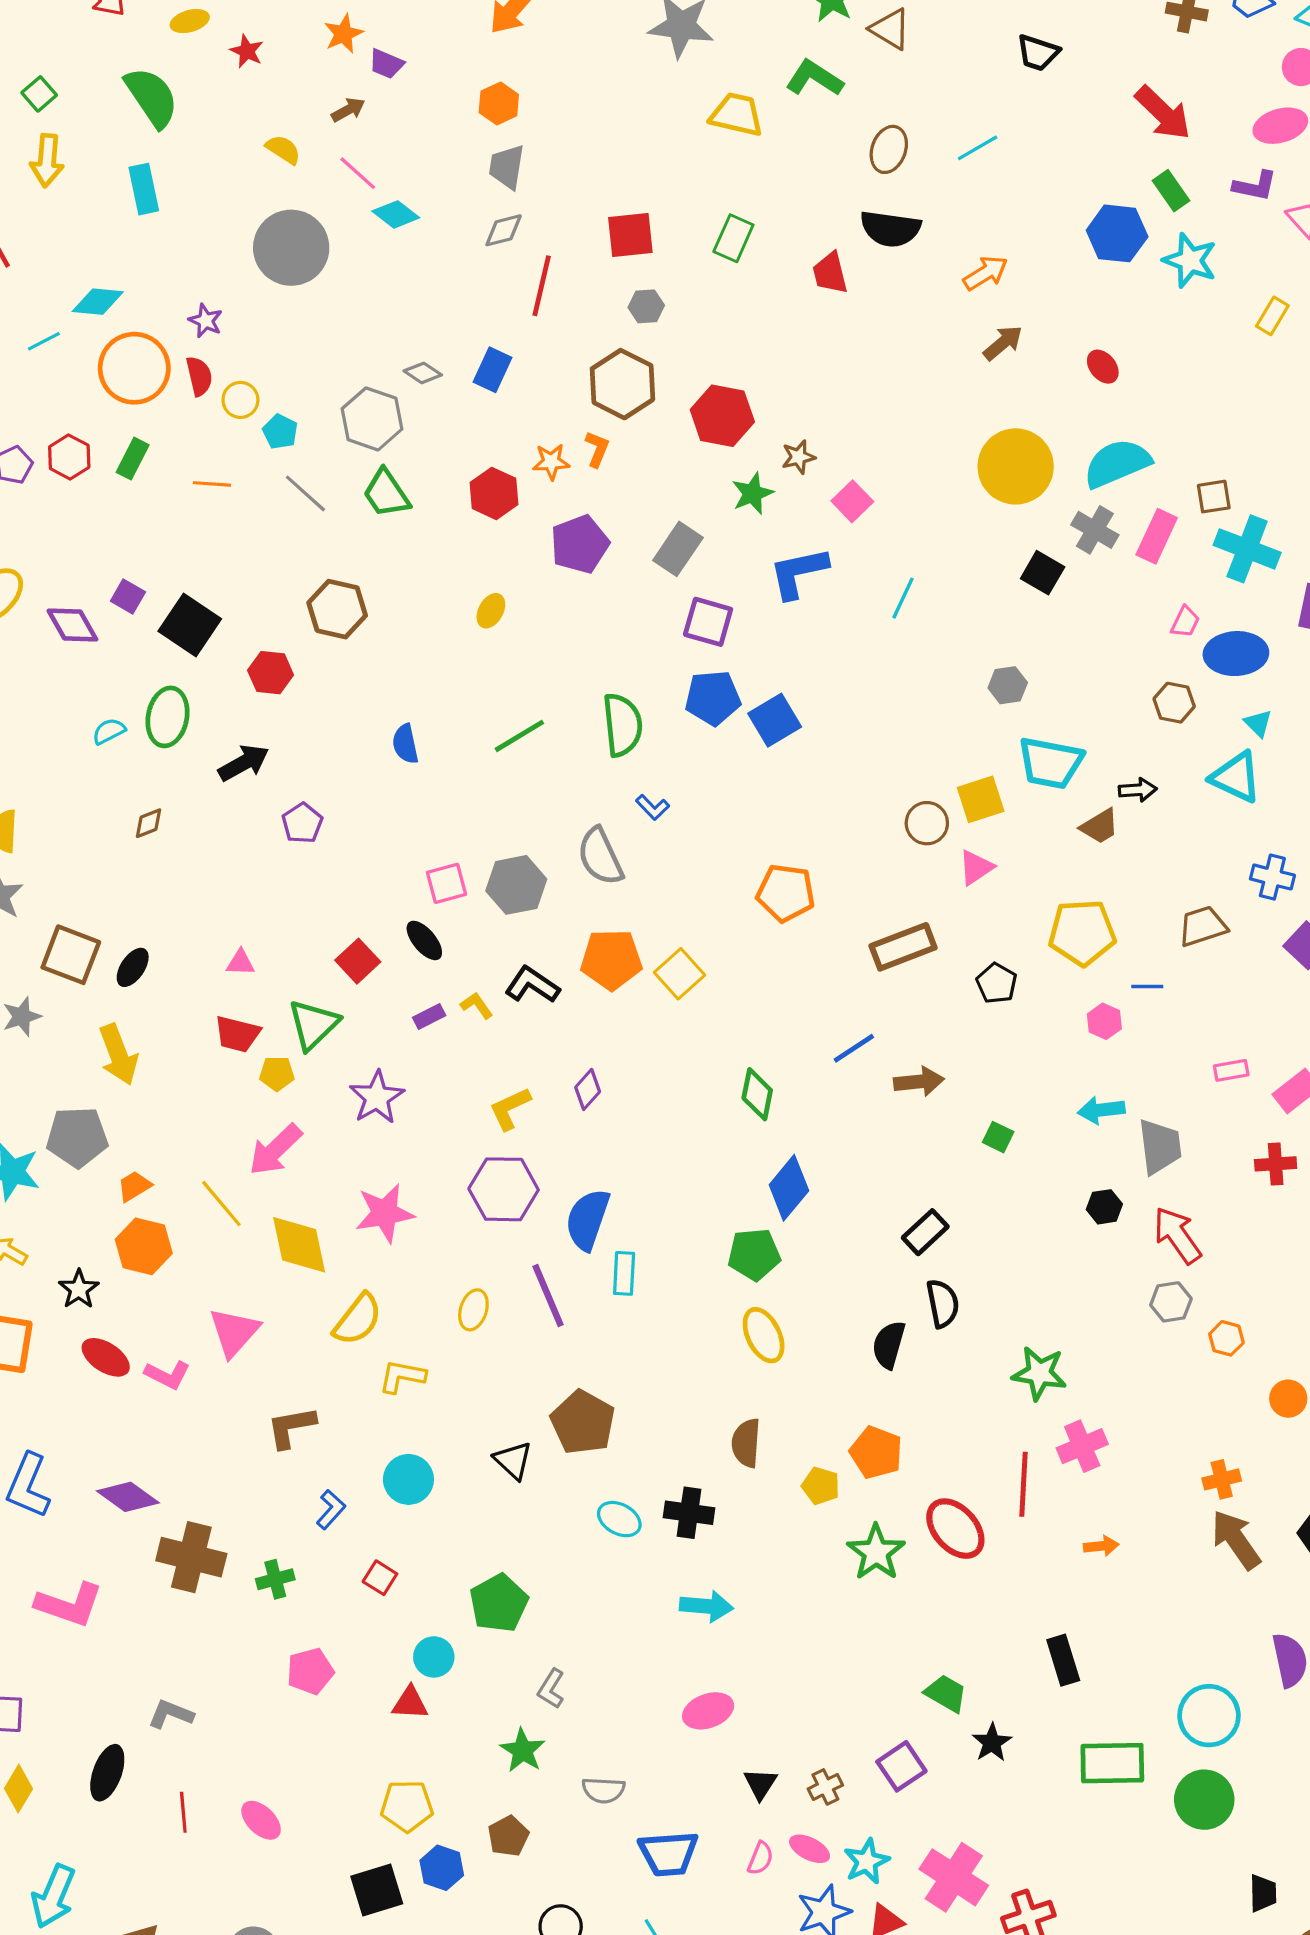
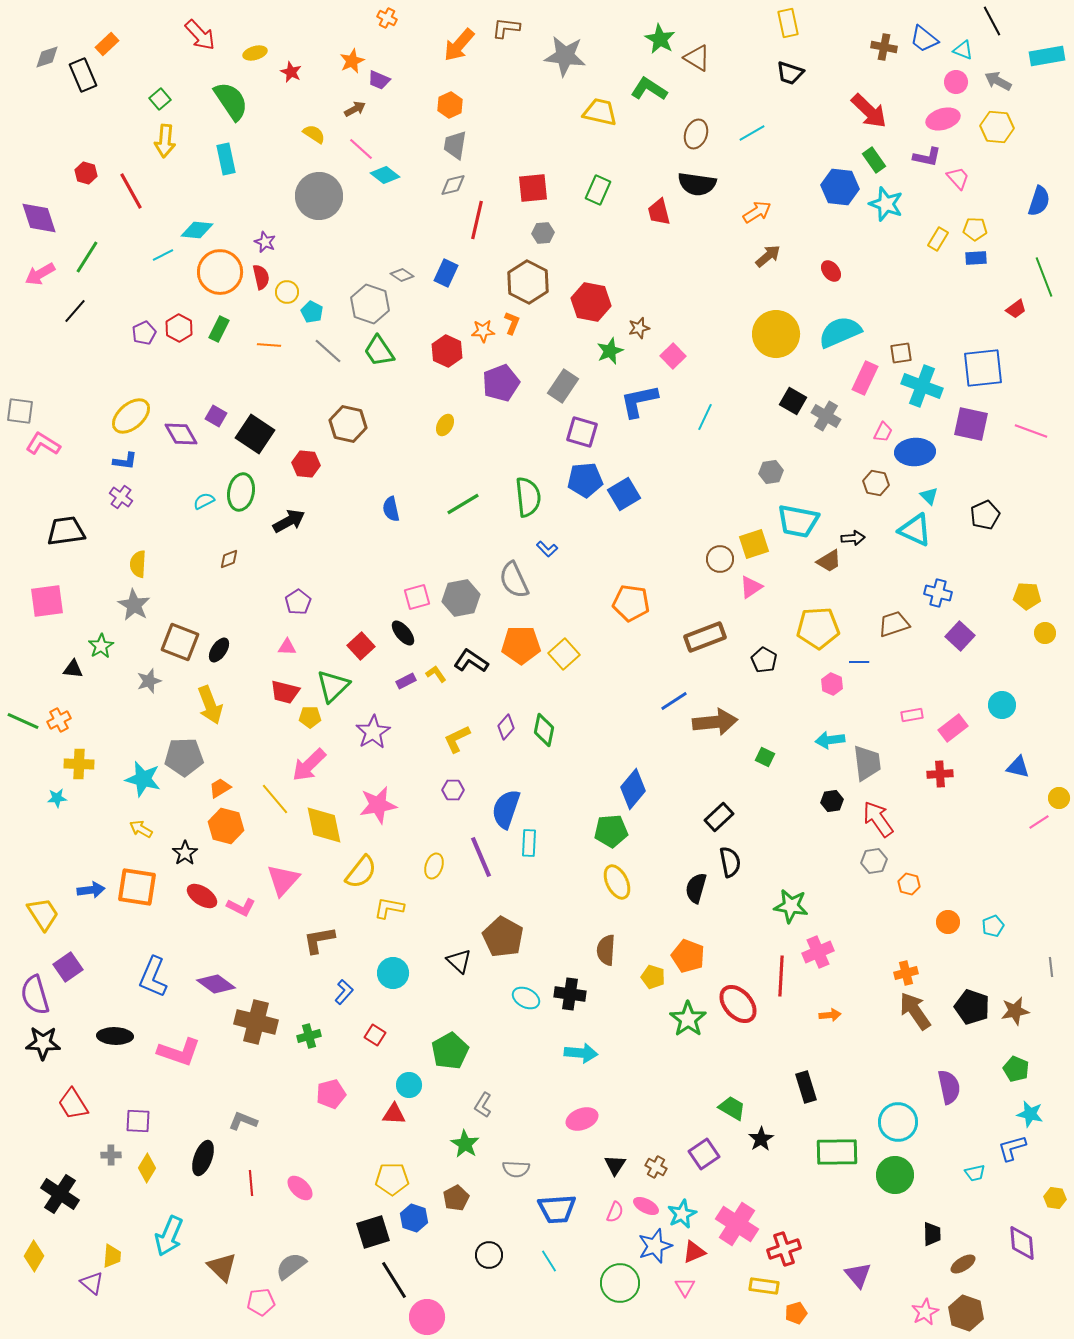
gray cross: (1095, 530) -> (826, 416), moved
purple pentagon: (302, 823) -> (298, 602), moved
brown arrow: (919, 1082) -> (715, 722), size x1.4
green diamond: (757, 1094) -> (544, 730), moved
purple hexagon: (504, 1189) -> (453, 790), size x0.5
brown cross: (825, 1787) -> (656, 1167), turned -35

